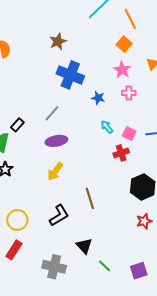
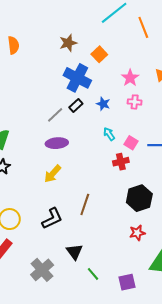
orange square: (124, 44) -> (99, 54), moved
black rectangle: (17, 125) -> (76, 105), moved
brown line: (90, 198) -> (85, 204), turned 30
gray cross: (54, 267) -> (42, 270), turned 30

